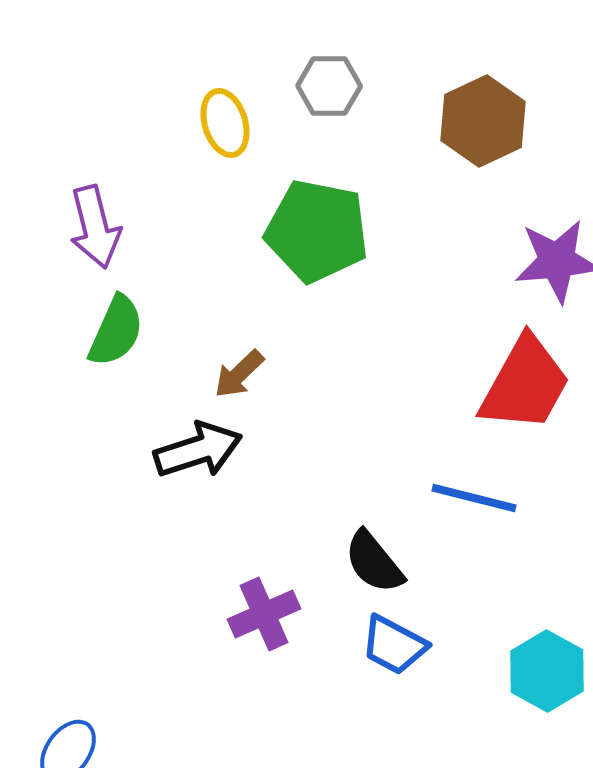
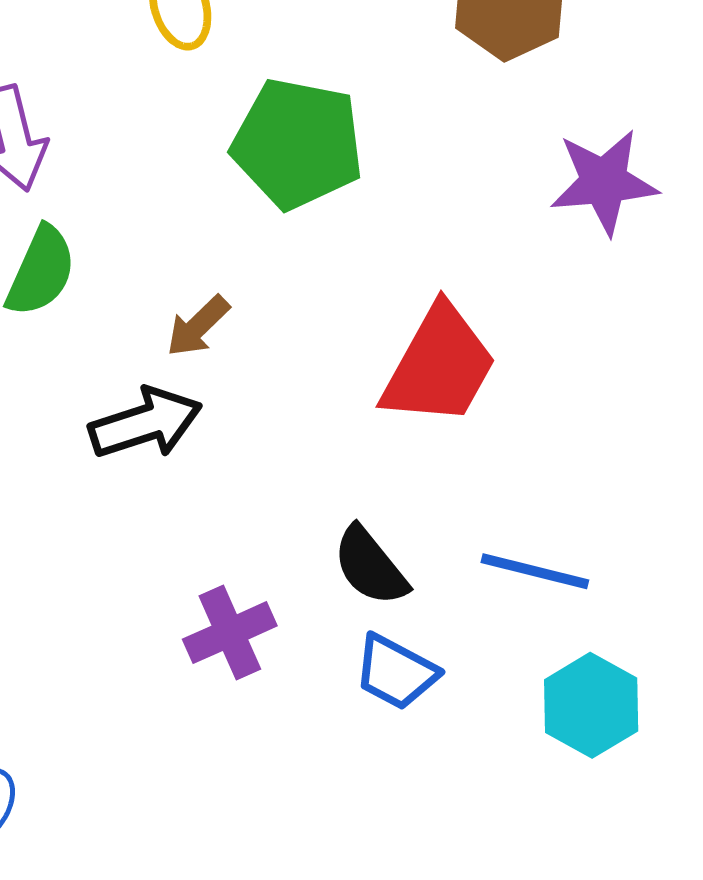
red trapezoid: (525, 384) -> (439, 366), moved
blue line: (474, 498) -> (535, 571), moved

